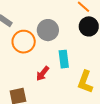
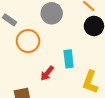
gray circle: (48, 30) -> (52, 13), moved

